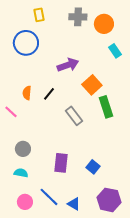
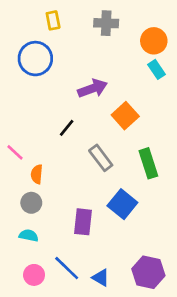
orange circle: (104, 24) -> (154, 41), moved
orange semicircle: (27, 93) -> (37, 174), moved
green rectangle: (106, 107) -> (148, 163), moved
blue square: (93, 167) -> (122, 204), moved, size x1.5

